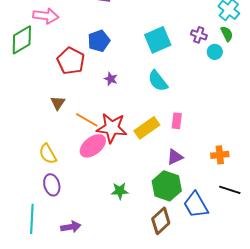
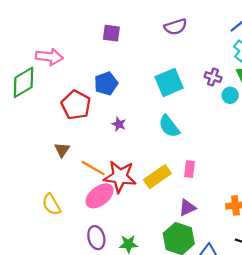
purple ellipse: (52, 185) -> (96, 238), moved

